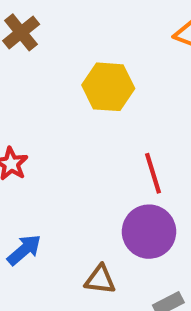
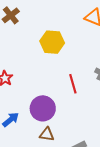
purple circle: (149, 232) -> (43, 108), moved

